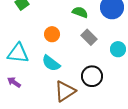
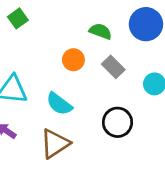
orange circle: (52, 34) -> (73, 60), moved
brown triangle: (65, 91) -> (55, 144), moved

